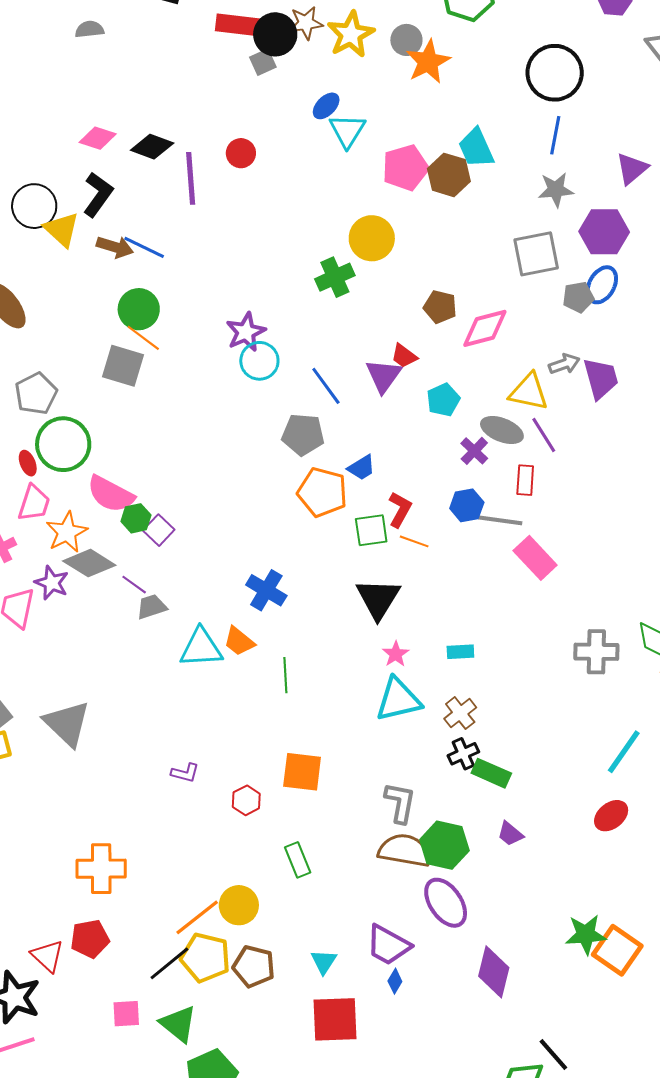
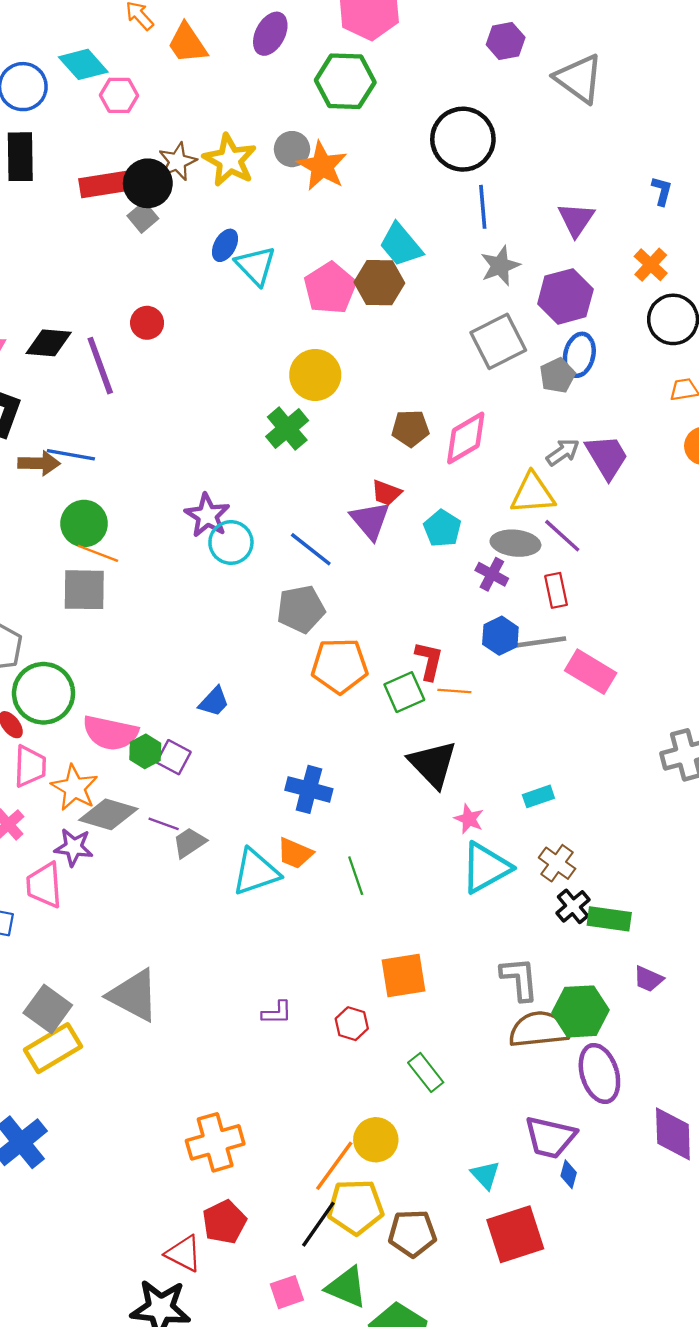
blue trapezoid: (362, 468) -> (214, 702), moved
purple ellipse: (446, 903) -> (599, 1073), turned 33
brown pentagon: (254, 966) -> (412, 1233), moved

